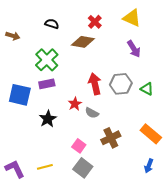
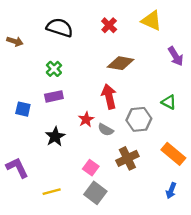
black semicircle: (52, 24) -> (60, 28), size x1.6
brown diamond: (83, 42) -> (121, 63), moved
purple arrow: (134, 49) -> (176, 56), moved
green cross: (47, 60) -> (54, 69), size x0.6
gray hexagon: (121, 84) -> (139, 119), moved
blue square: (20, 95) -> (23, 109), size x0.6
purple L-shape: (15, 169) -> (17, 168), moved

